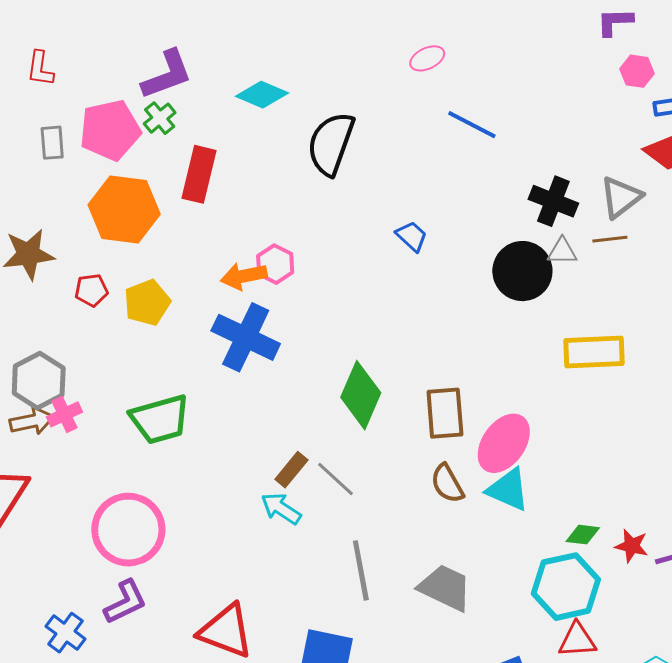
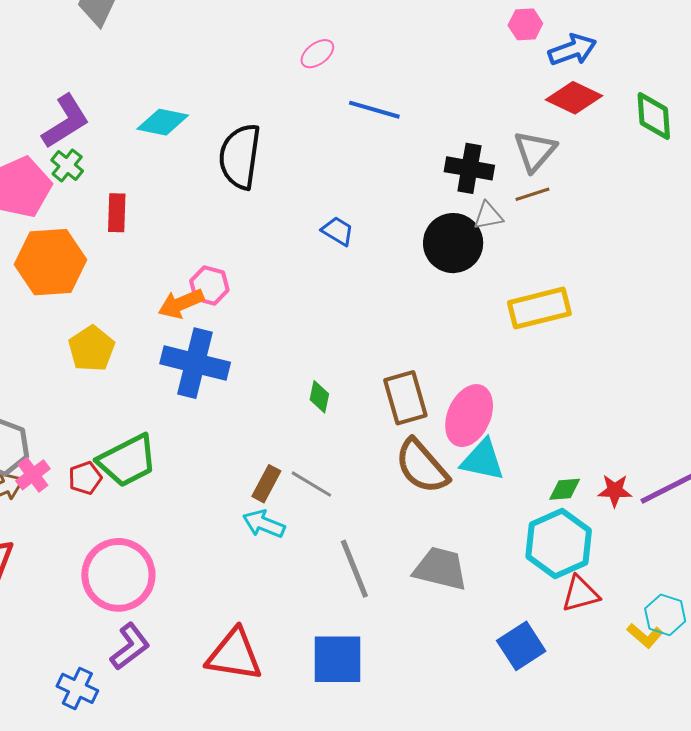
red rectangle: (199, 174) -> (117, 213), size x0.7
red pentagon: (91, 290) -> (85, 478), moved
green diamond: (361, 395) -> (319, 397), size x0.5
brown semicircle: (447, 484) -> (422, 466), size x1.5

